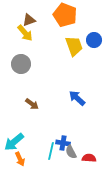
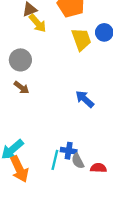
yellow arrow: (25, 33) -> (38, 23), moved
brown arrow: (32, 104) -> (22, 88), moved
orange arrow: (20, 159) -> (19, 169), size x1.6

